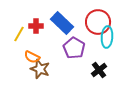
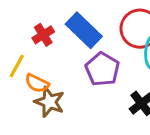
red cross: (36, 26) -> (43, 35), turned -32
yellow line: (19, 34) -> (17, 66), moved

